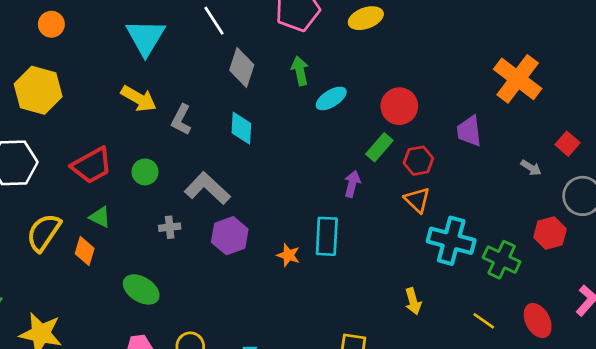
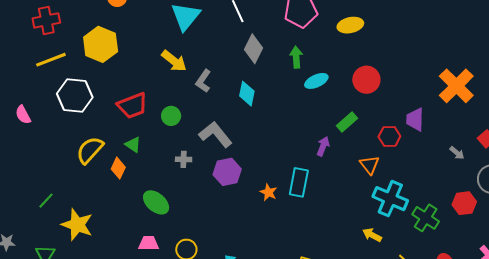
red circle: (399, 106) -> (366, 80), moved
red hexagon: (418, 161) -> (389, 137), moved
yellow arrow: (413, 301) -> (372, 235), moved, turned 126

